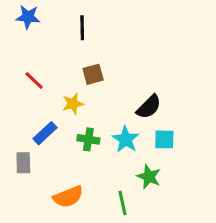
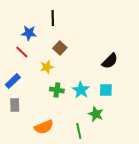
blue star: (28, 17) -> (29, 33), moved
brown square: (93, 74) -> (60, 48), turned -32
black semicircle: (149, 107) -> (110, 61), moved
blue rectangle: (45, 133) -> (13, 81), moved

